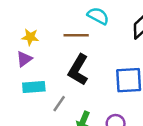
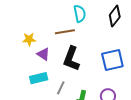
cyan semicircle: (98, 16) -> (80, 14), turned 60
purple triangle: (24, 59) -> (43, 54), moved, turned -40

